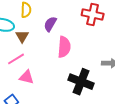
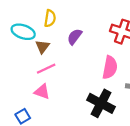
pink semicircle: (64, 47) -> (110, 67), moved
pink line: (16, 59) -> (46, 69), moved

